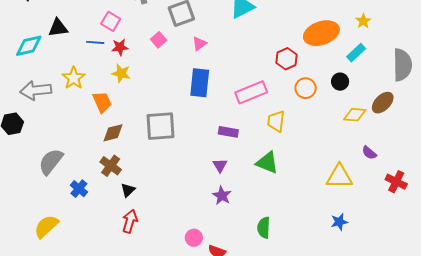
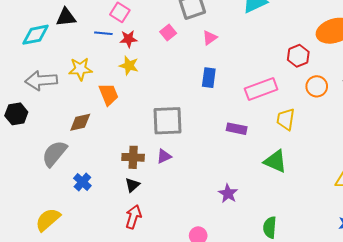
yellow star: (74, 78) -> (80, 69), turned 30
blue rectangle: (200, 83) -> (209, 78), size x0.7
brown diamond: (113, 133) -> (80, 122), moved
purple triangle: (220, 165) -> (164, 156), moved, turned 35
brown cross: (111, 166) -> (133, 157), moved, turned -35

